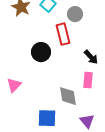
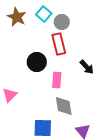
gray circle: (75, 14) -> (62, 22), moved
pink rectangle: (88, 80) -> (57, 80), moved

